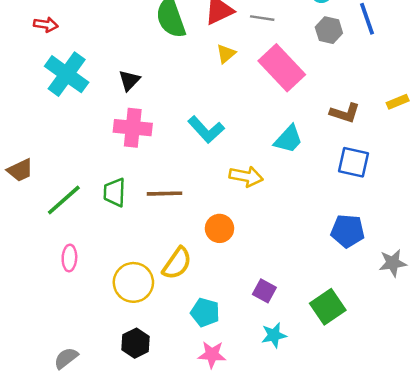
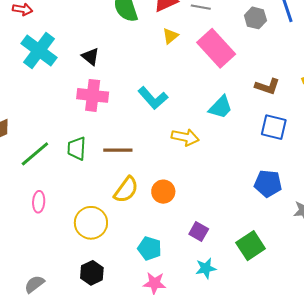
black triangle: (129, 80) -> (90, 57), turned -36
orange circle: (220, 228) -> (163, 192), moved
yellow semicircle: (177, 263) -> (126, 190), moved

